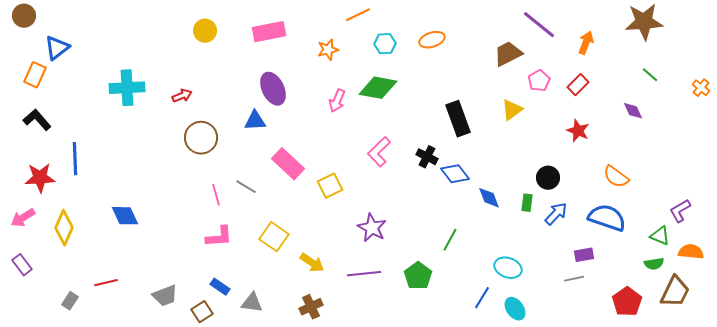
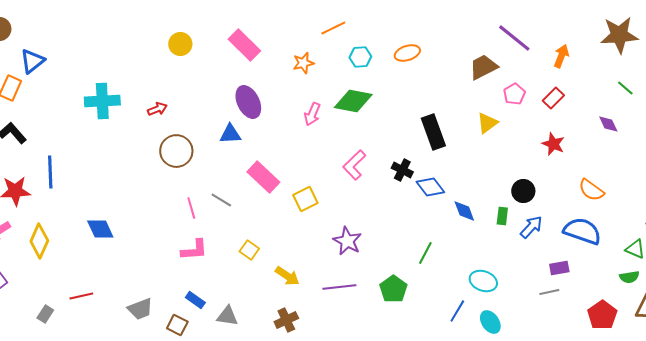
pink rectangle: (269, 32) -> (244, 45), turned 56
yellow square: (274, 237) -> (249, 250), size x0.7
brown square: (202, 312) -> (177, 325), turned -30

